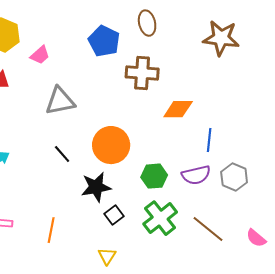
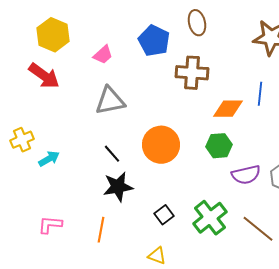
pink trapezoid: (40, 55) -> (103, 55), moved
blue line: (209, 140) -> (260, 94), moved
green hexagon: (154, 176) -> (219, 146), moved
black star: (96, 187) -> (118, 187), moved
yellow triangle: (107, 256) -> (157, 256), turned -42

